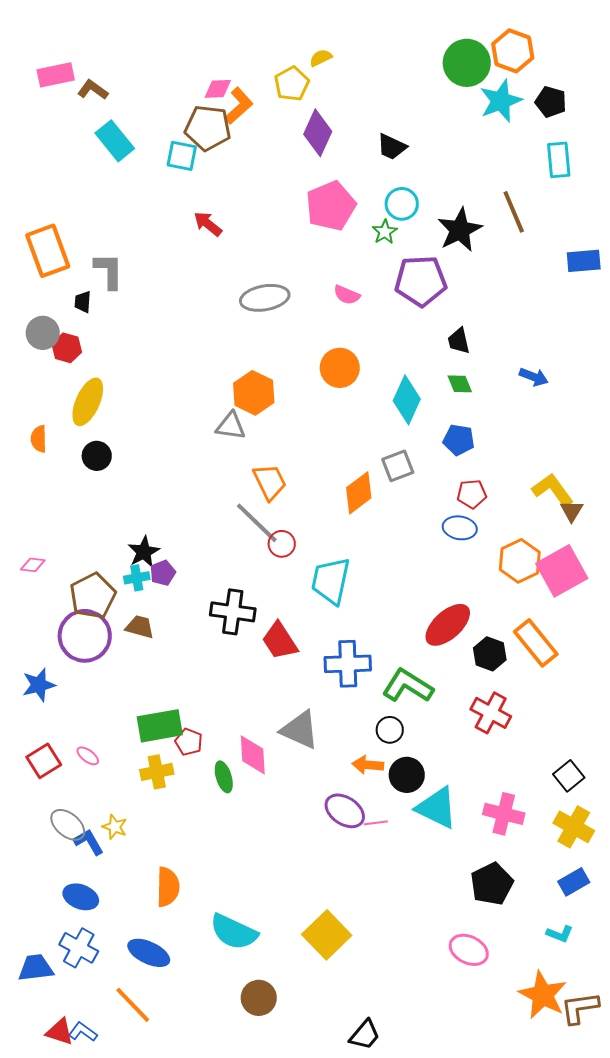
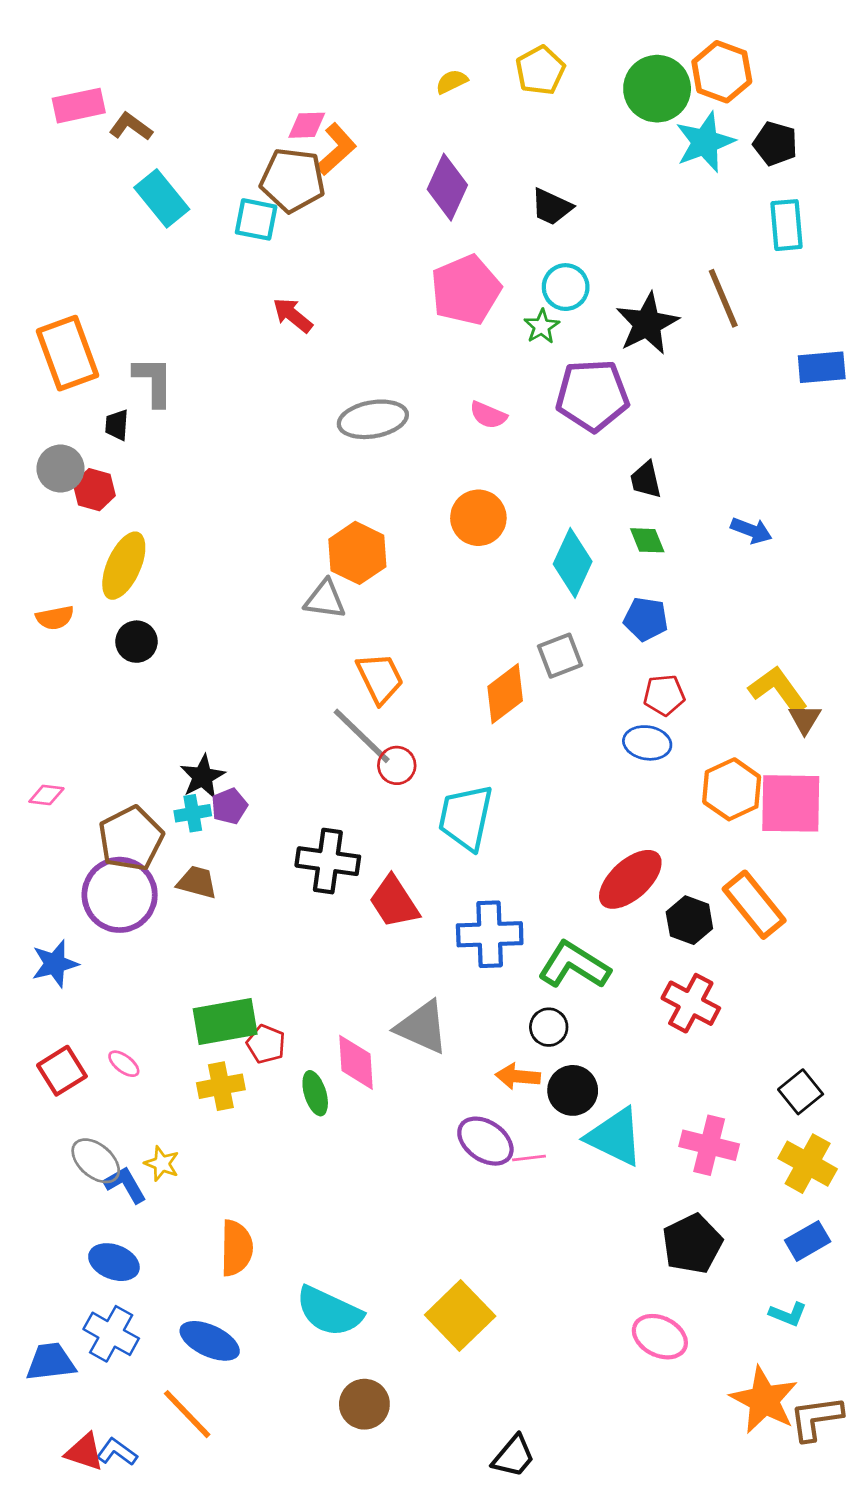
yellow pentagon: (292, 84) -> (540, 70), moved
orange semicircle: (39, 439) -> (55, 618), turned -100
pink square: (562, 571) -> (791, 803), turned 30

